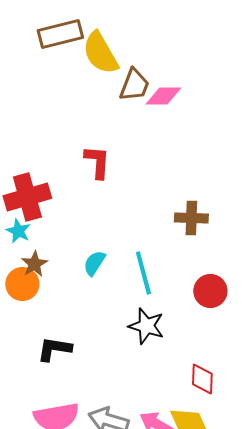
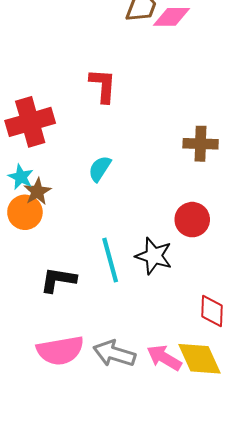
cyan star: (18, 231) -> (21, 177), moved
cyan semicircle: (94, 263) -> (100, 169), moved
cyan line: (143, 273) -> (110, 260), moved
red circle: (210, 291) -> (192, 220), moved

